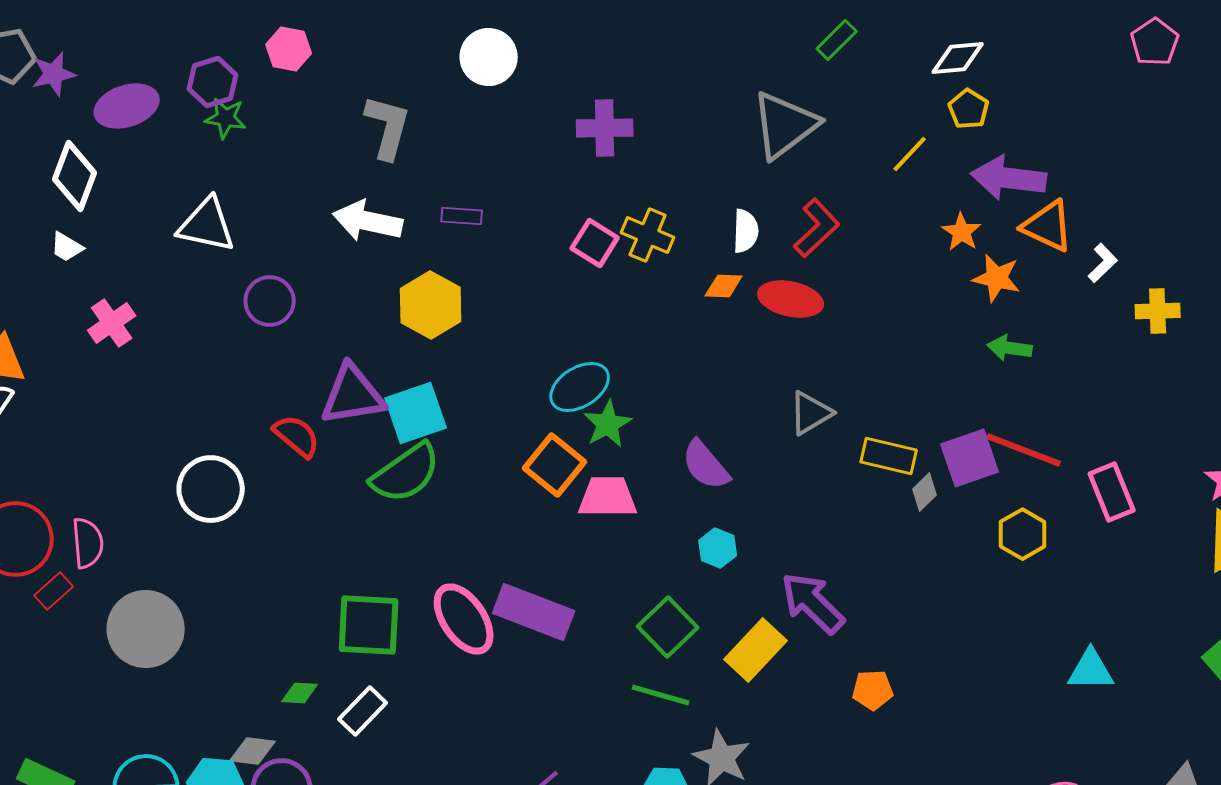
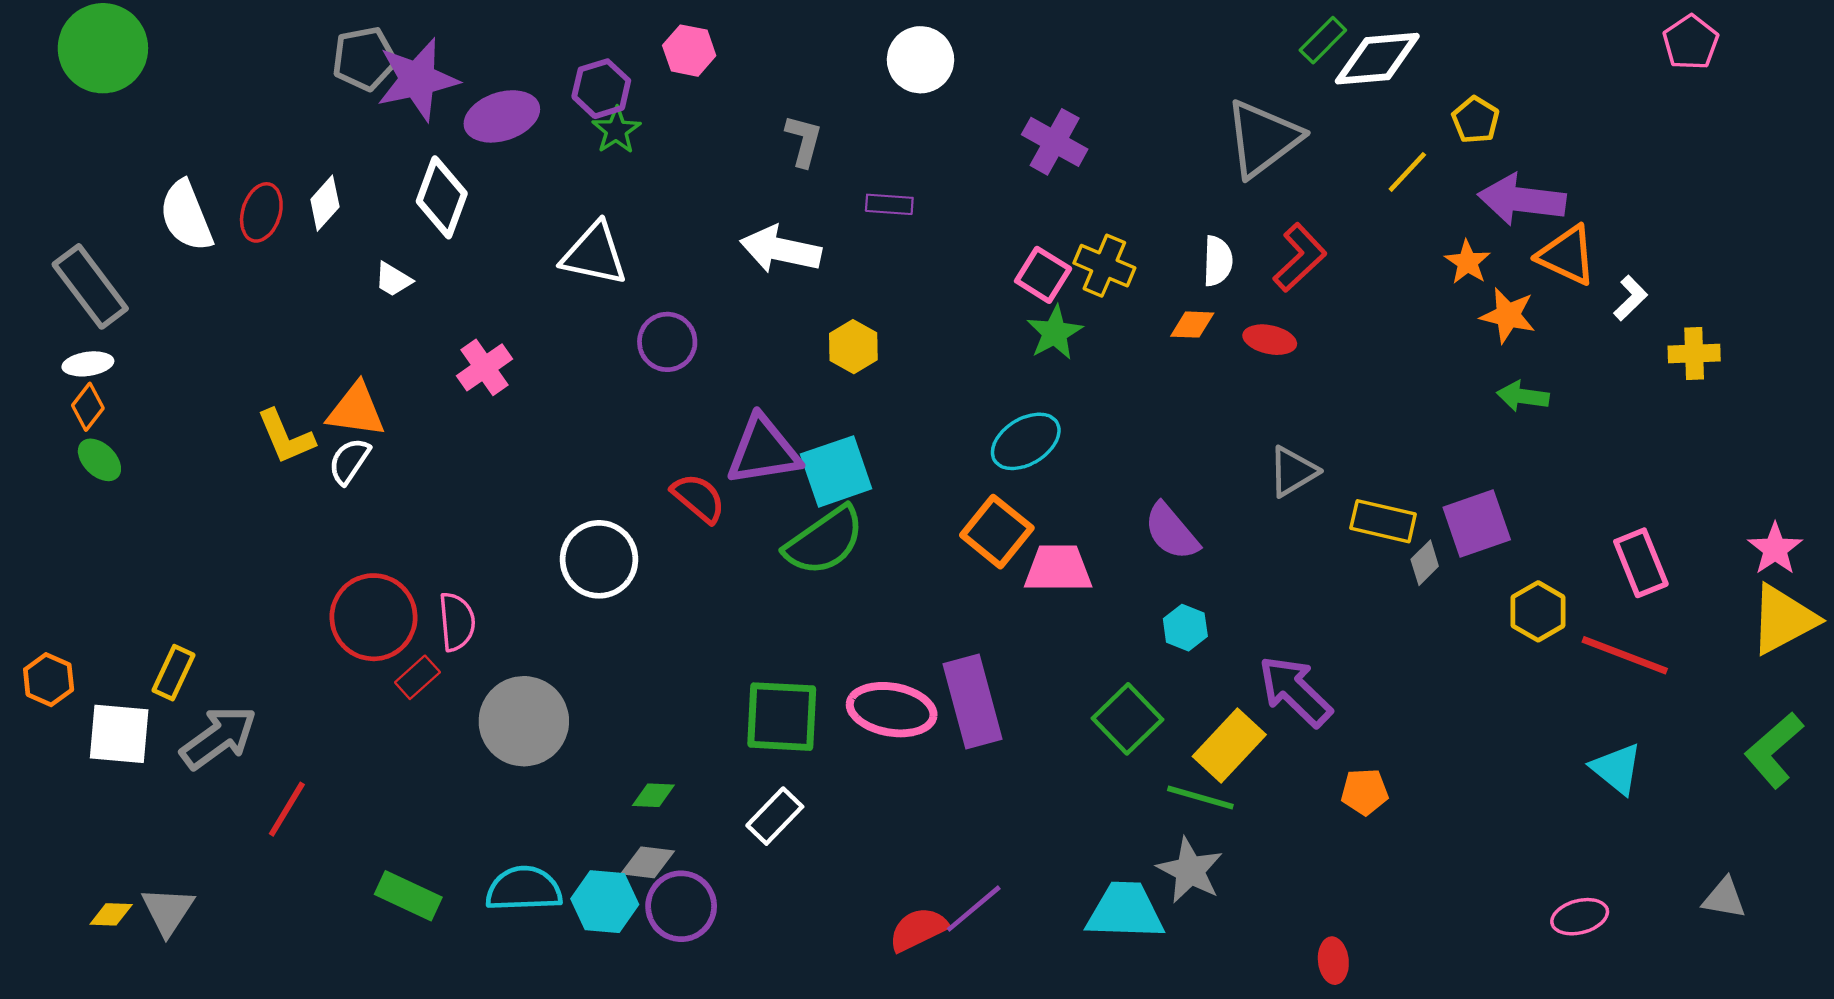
white diamond: (958, 58) -> (1377, 59), moved, size x1.4
purple star: (54, 74) -> (417, 79), size x1.6
green star: (226, 118) -> (616, 130), turned 30
gray L-shape: (388, 127) -> (804, 141), size x0.7
purple cross: (605, 128) -> (1055, 142), turned 30
purple rectangle: (462, 216) -> (889, 204), moved
white trapezoid: (67, 247) -> (393, 279), moved
red ellipse: (791, 299) -> (1270, 340), size x0.7
yellow hexagon: (431, 305) -> (853, 347), size x0.7
green star: (608, 424) -> (1055, 333), moved
red line: (1024, 450) -> (1625, 655), moved
purple rectangle: (534, 612) -> (973, 702), turned 54
pink ellipse: (464, 619) -> (892, 710), turned -46
cyan triangle: (1091, 670) -> (1617, 769), turned 39
green diamond: (300, 693) -> (653, 795), moved
green line: (661, 695) -> (1200, 798), moved

